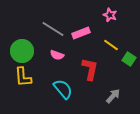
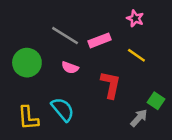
green square: (129, 59) -> (156, 101), moved
yellow L-shape: (23, 77) -> (28, 118), moved
cyan semicircle: (63, 89) -> (63, 109), moved

